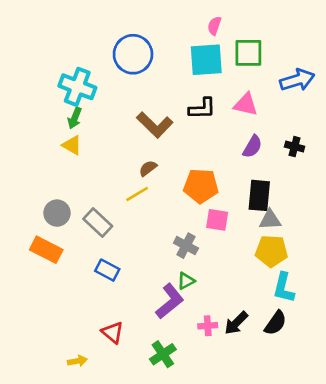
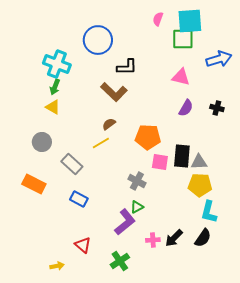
cyan square: (206, 60) -> (190, 21), moved
black L-shape: (202, 109) -> (127, 67), moved
black rectangle: (259, 195) -> (182, 156), moved
gray circle: (57, 213) -> (42, 142), moved

